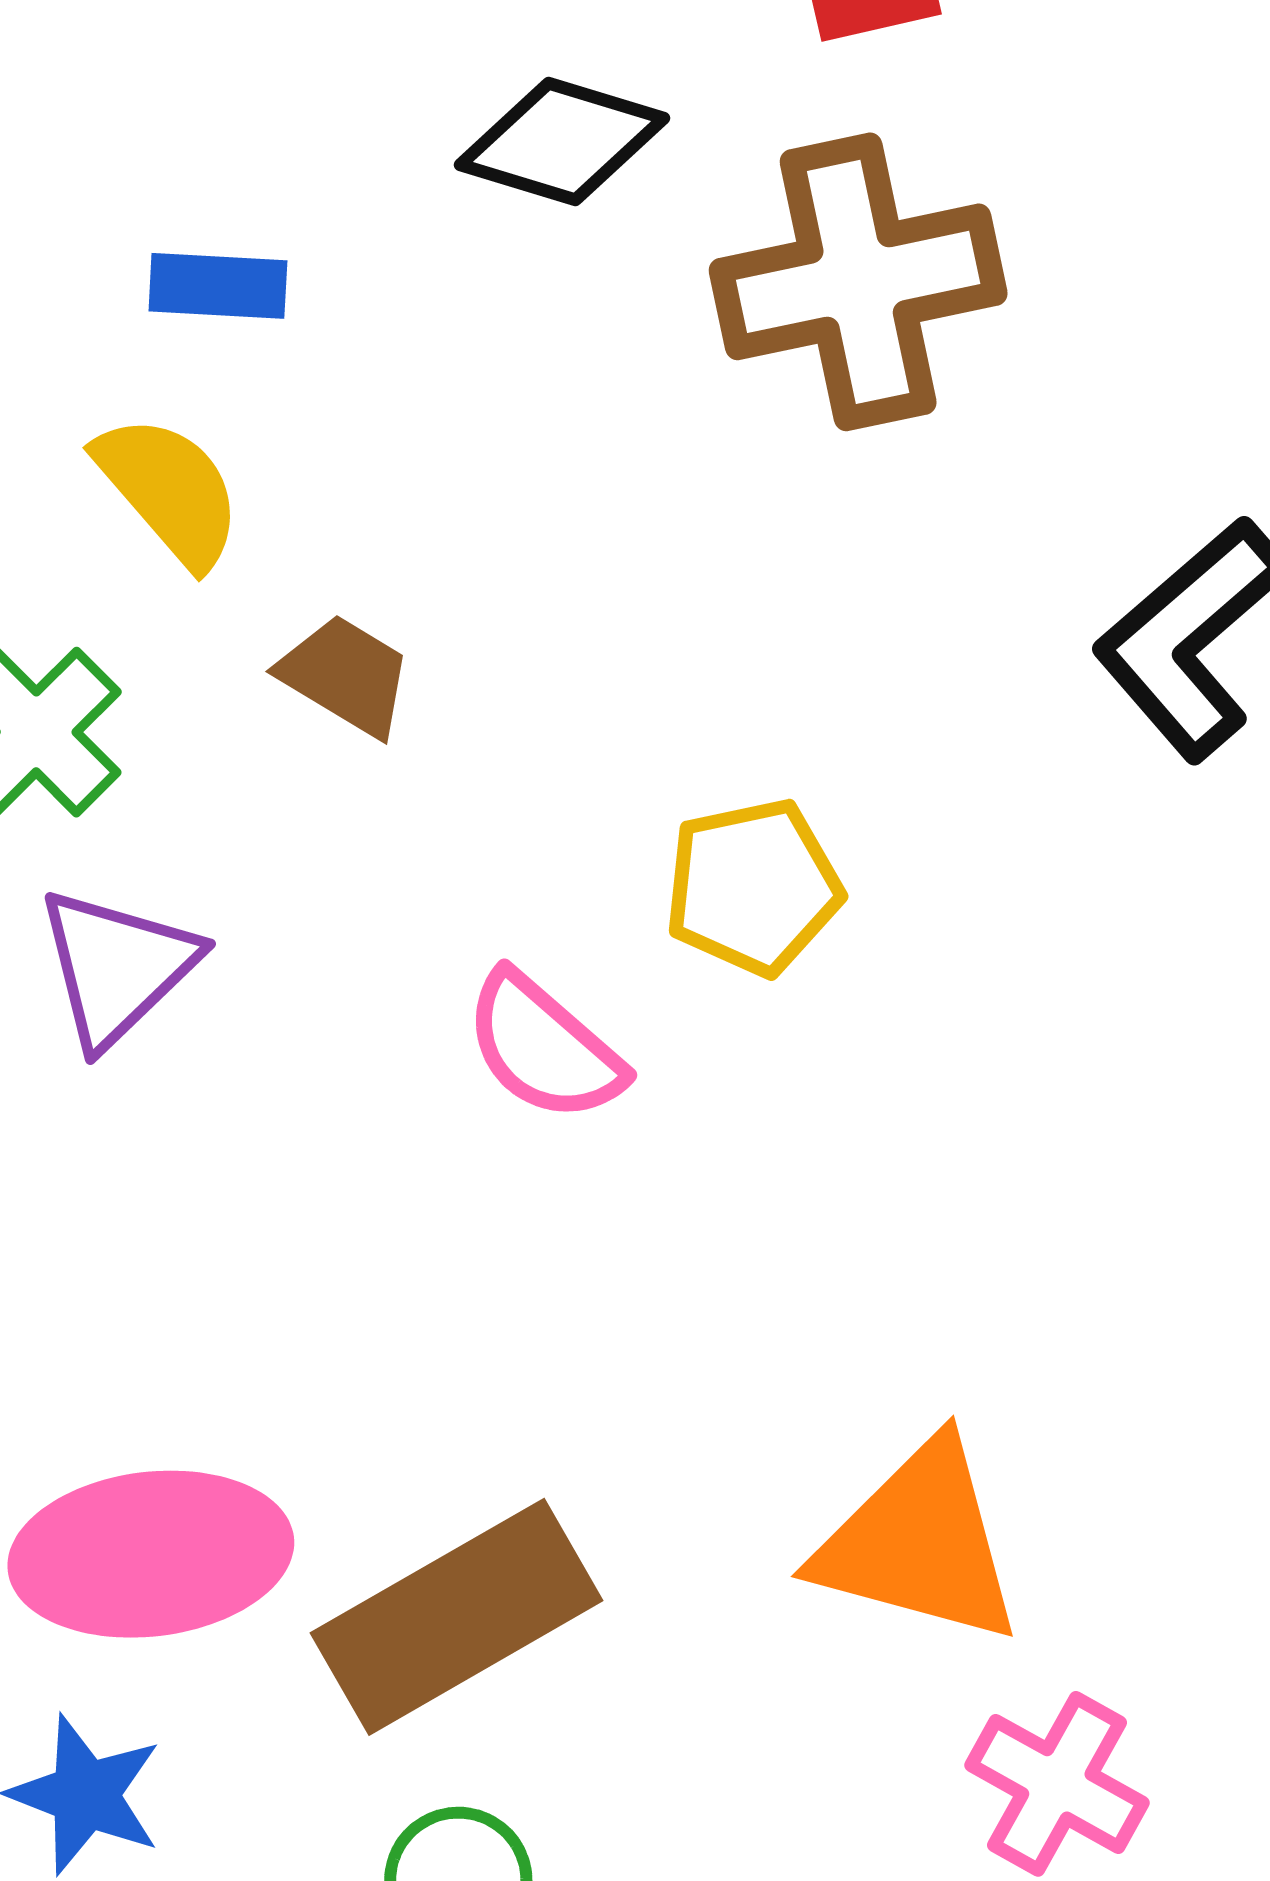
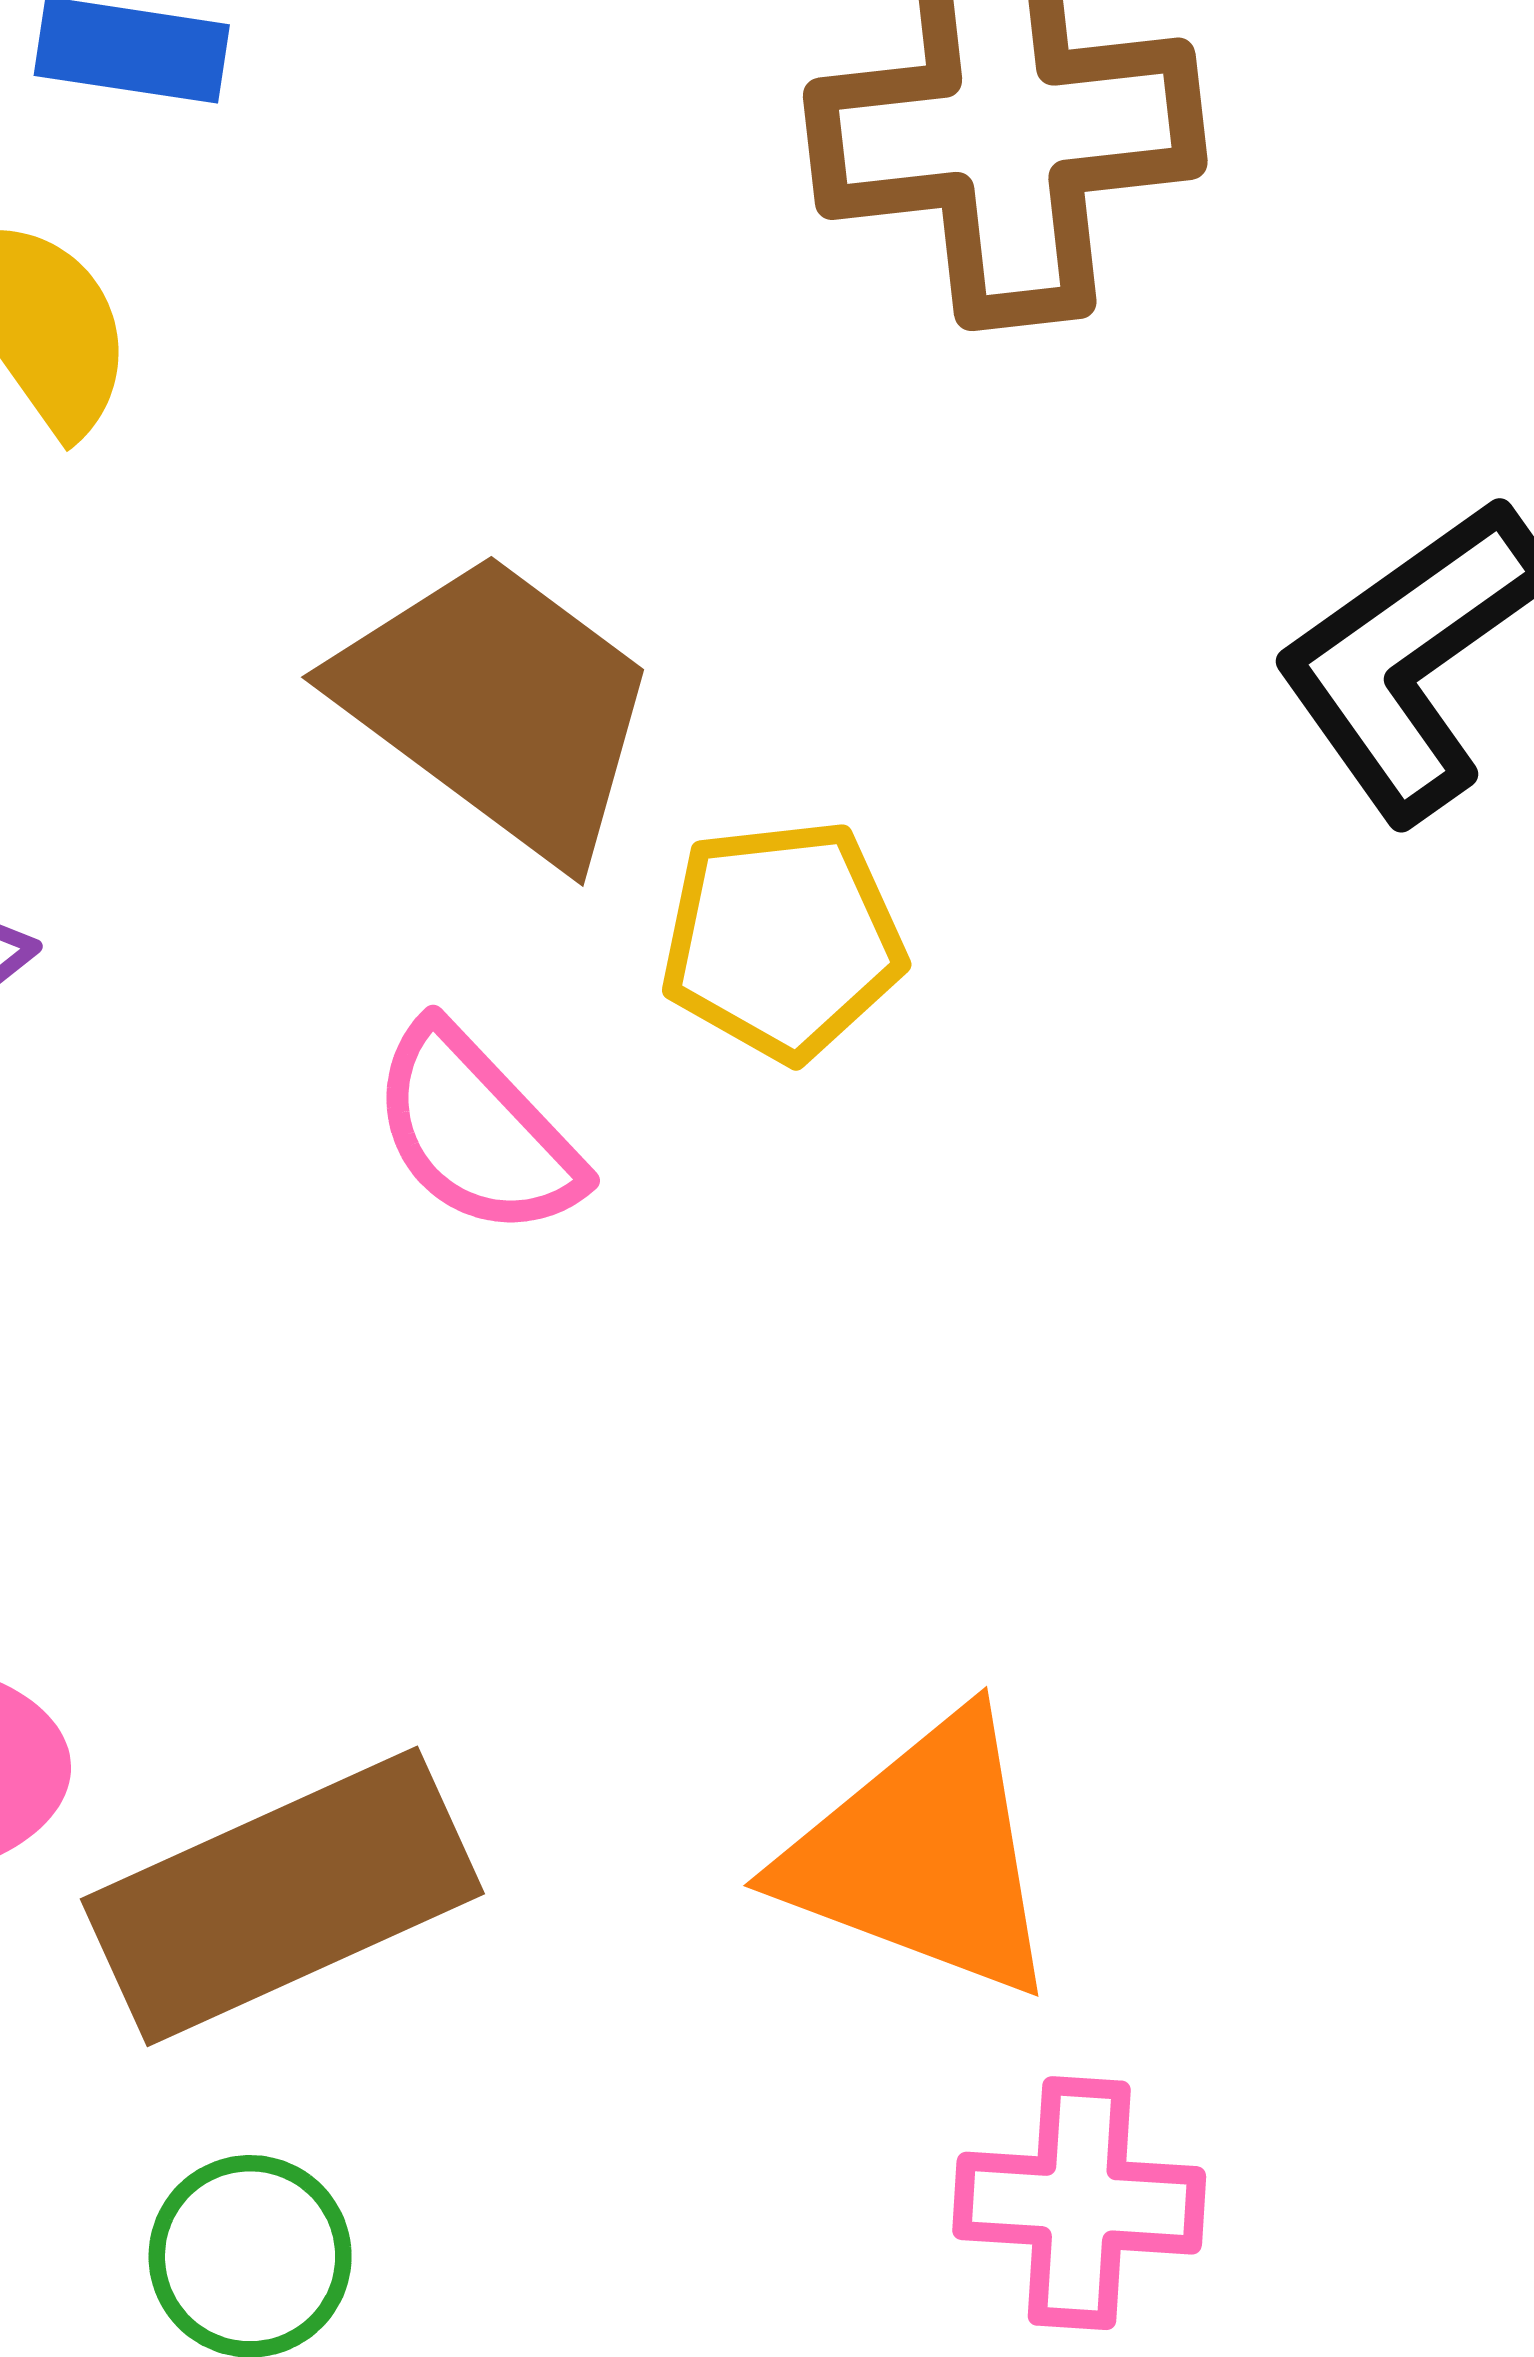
brown trapezoid: (346, 675) -> (499, 706), moved, size x1.8
pink cross: (1057, 1784) -> (1079, 2203), turned -31

